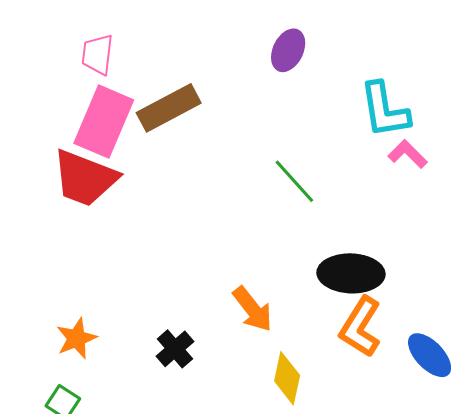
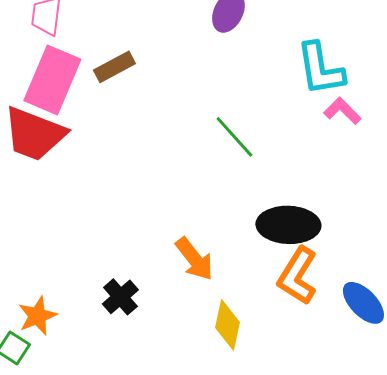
brown rectangle: (169, 108) -> (114, 67), size x0.7
orange star: (76, 338) -> (37, 316), moved

